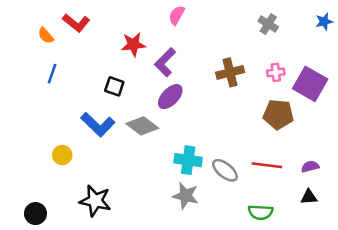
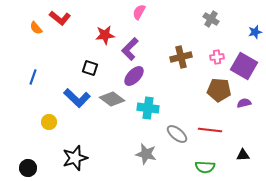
blue star: (324, 22) -> (255, 32), moved
blue line: (52, 74) -> (33, 77), moved
cyan cross: (188, 160) -> (148, 108), moved
purple semicircle: (310, 166) -> (244, 103), moved
black star: (95, 201) -> (75, 158), turned -30

